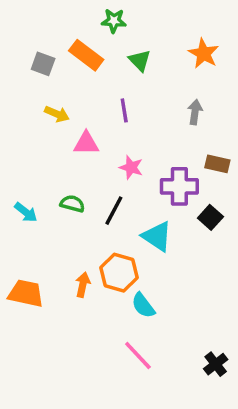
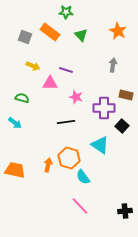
purple line: (124, 110) -> (66, 70), moved, turned -64
green semicircle: (72, 204) -> (22, 98), moved
black line: (114, 211) -> (66, 122), turned 54
cyan triangle: (157, 236) -> (100, 145), moved
black cross: (216, 364) -> (125, 211), turned 32

